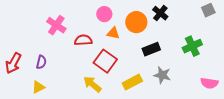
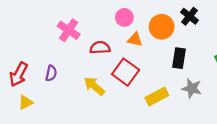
black rectangle: (151, 49) -> (179, 58), turned -60
yellow arrow: (92, 84) -> (94, 86), moved
yellow triangle: (38, 87) -> (26, 102), moved

